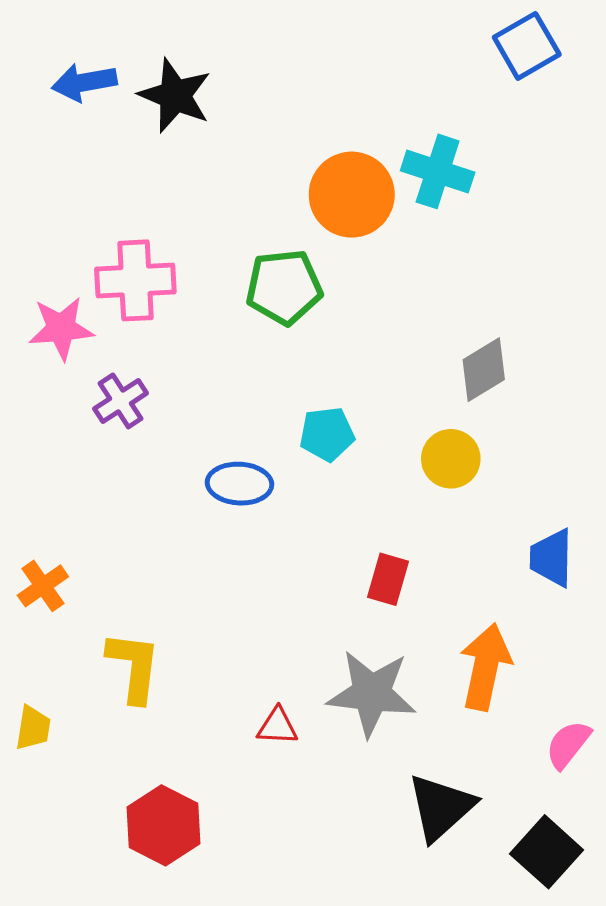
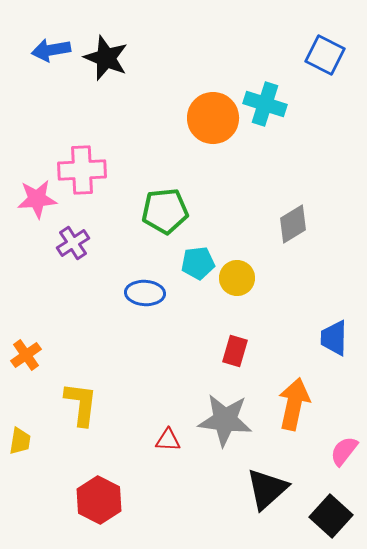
blue square: (527, 46) -> (325, 55), moved, turned -33
green pentagon: (284, 287) -> (165, 211), moved
yellow circle: (451, 459) -> (237, 278), moved

